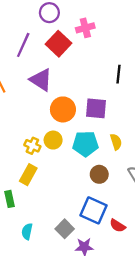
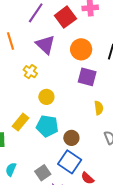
orange circle: (63, 109) -> (81, 49), moved
cyan pentagon: (85, 144) -> (47, 126), moved
yellow cross: (32, 146) -> (30, 72), moved
brown circle: (99, 174) -> (71, 138), moved

